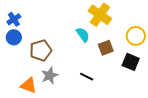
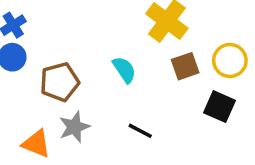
cyan semicircle: (83, 35) -> (124, 70), moved
brown square: (106, 48) -> (185, 66), moved

